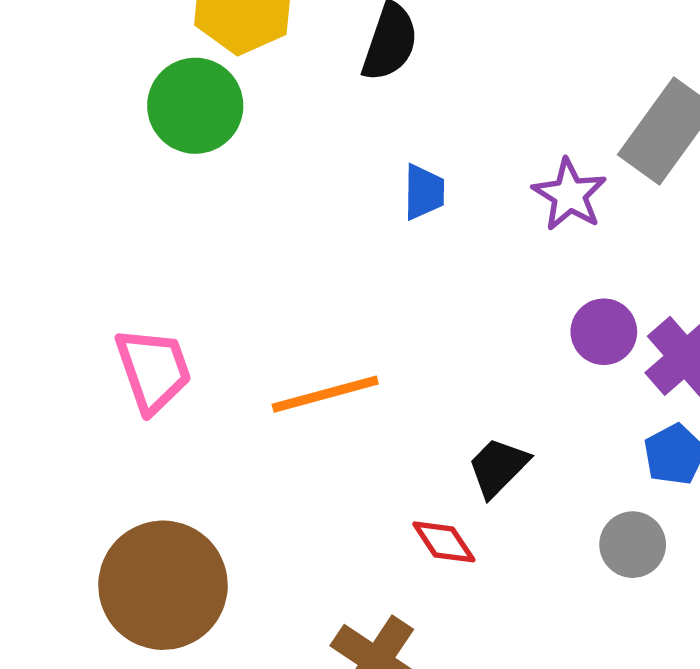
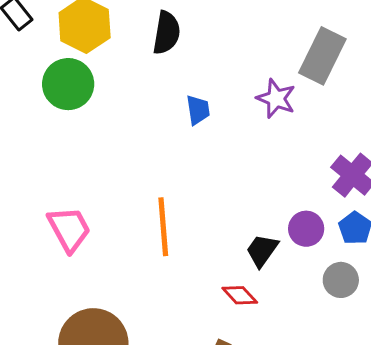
purple circle: (604, 332) -> (306, 229), moved
orange line: (325, 394) -> (163, 227), turned -70

